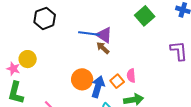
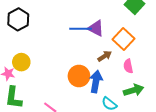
black hexagon: (45, 18) -> (18, 19), moved
brown arrow: (103, 48) -> (105, 56), moved, turned 112
orange square: (117, 81) -> (123, 39), moved, size x1.5

